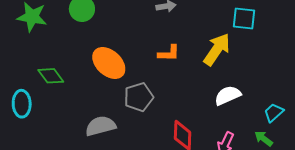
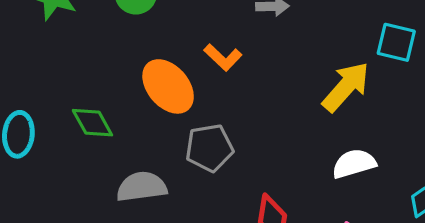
orange L-shape: (169, 53) -> (223, 57), moved, turned 35
green diamond: (51, 76) -> (92, 123), moved

